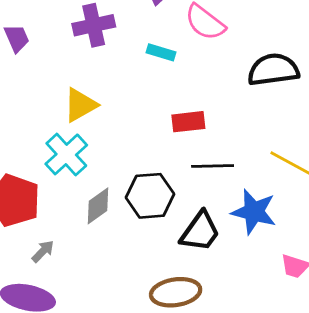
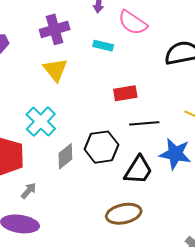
yellow triangle: (80, 105) -> (55, 70), moved, turned -36

